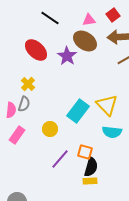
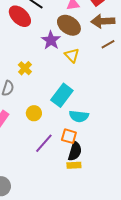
red ellipse: (36, 50) -> (20, 16), moved
yellow cross: (28, 84) -> (25, 68), moved
yellow triangle: (107, 105) -> (72, 55), moved, size x0.7
cyan semicircle: (112, 132) -> (79, 116), moved

